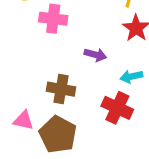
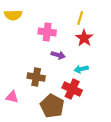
pink cross: (53, 19) -> (47, 32), moved
brown pentagon: (58, 134) -> (52, 106), moved

